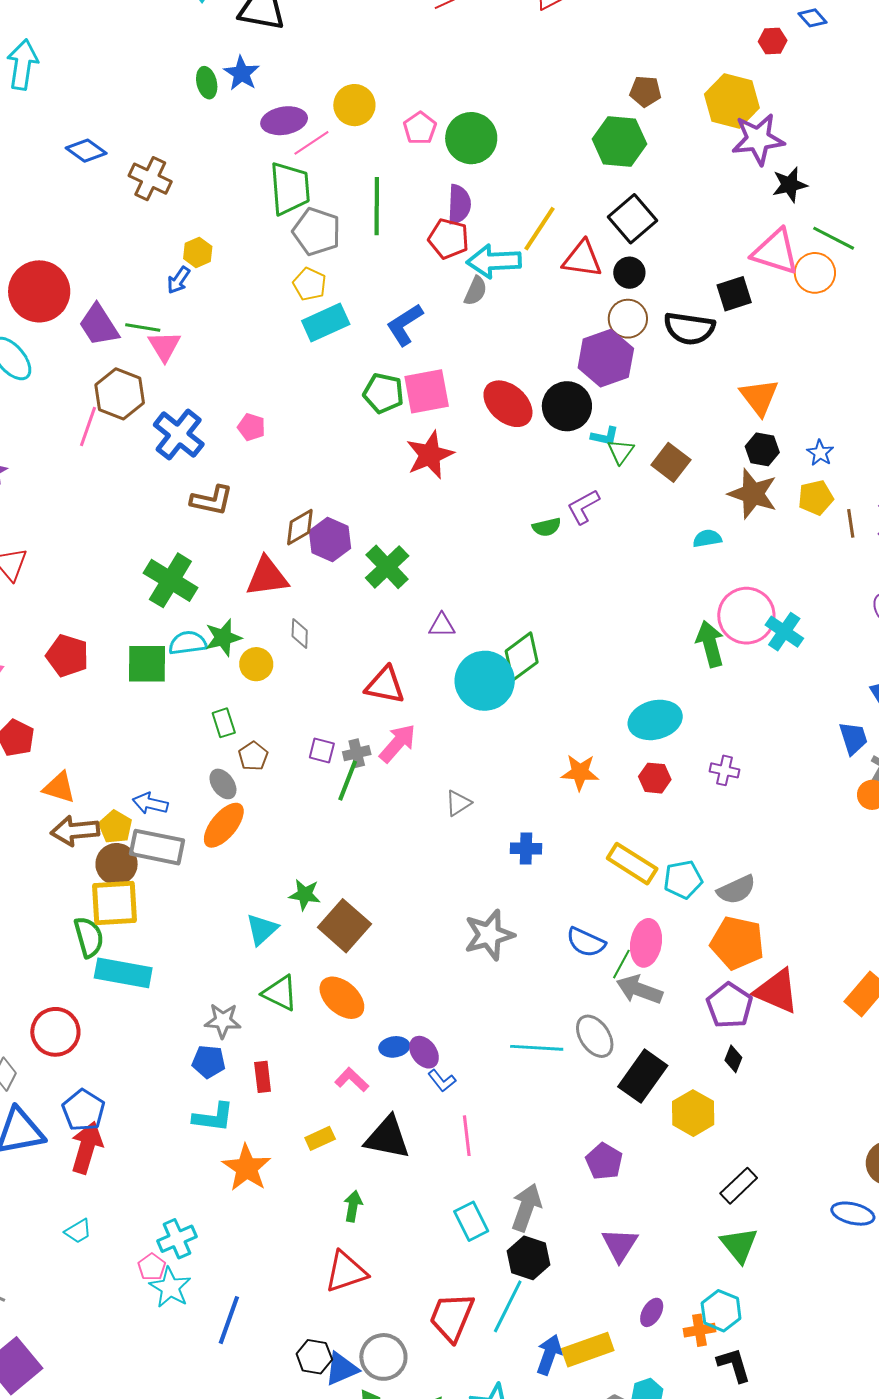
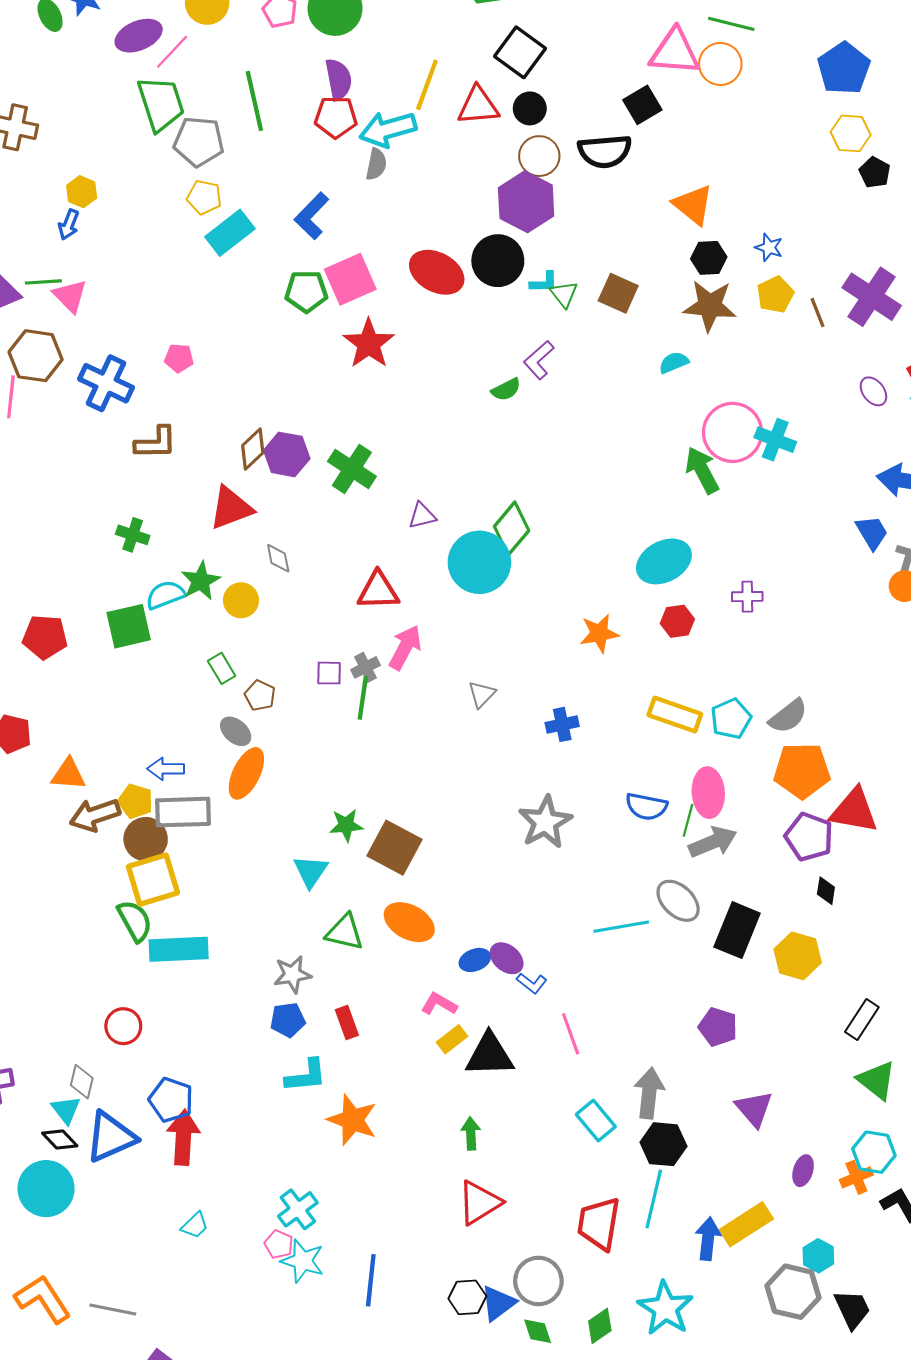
green cross: (170, 580) -> (133, 535), size x0.6
gray arrow: (639, 990) -> (713, 842), turned 150
red circle: (55, 1032) -> (123, 1026), size x0.7
yellow rectangle: (320, 1138) -> (452, 1039), moved

